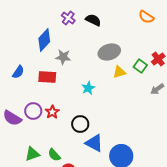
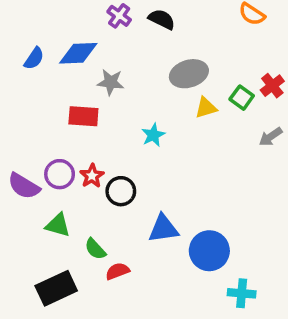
blue diamond: (44, 40) -> (78, 53), turned 45
blue semicircle: (18, 72) -> (34, 58), moved
black circle: (80, 124) -> (121, 191), moved
blue triangle: (94, 143) -> (163, 229), turned -36
green triangle: (32, 154) -> (58, 225), moved, turned 35

